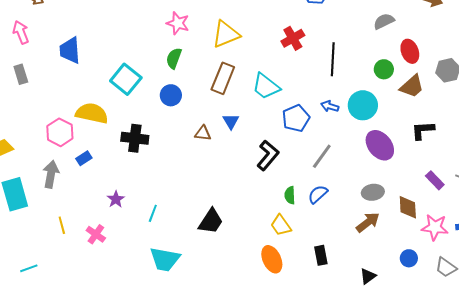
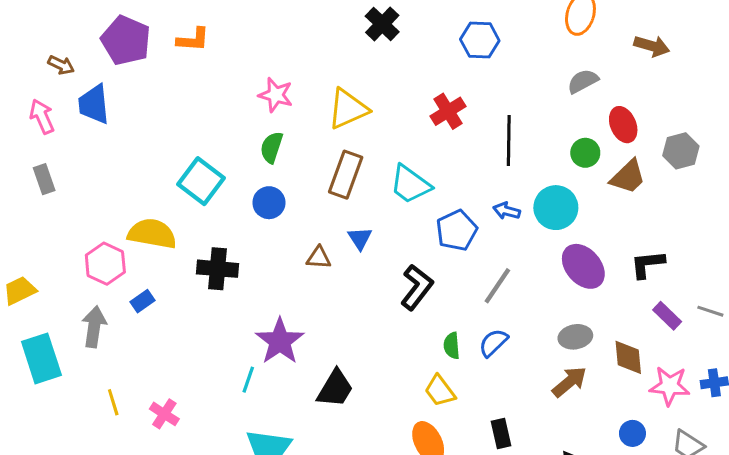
blue trapezoid: (70, 50) -> (94, 104), moved
black L-shape: (423, 130) -> (647, 264), moved
purple star: (116, 199) -> (280, 341), moved, size x1.8

